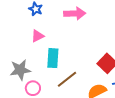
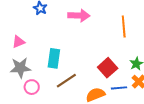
pink triangle: (38, 36) -> (19, 42), moved

